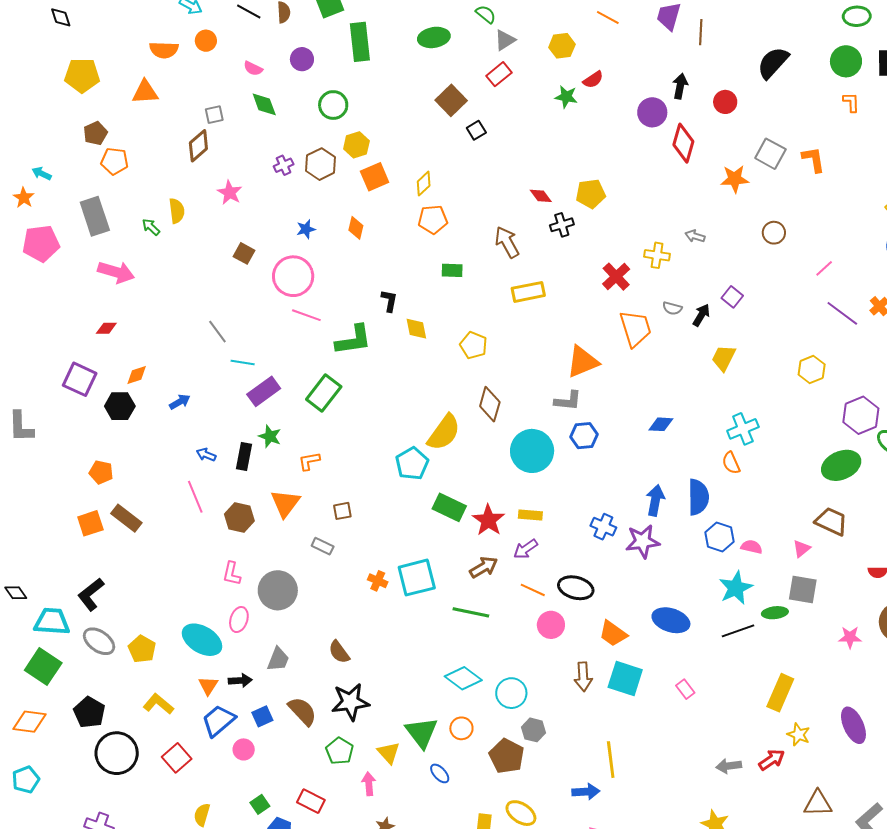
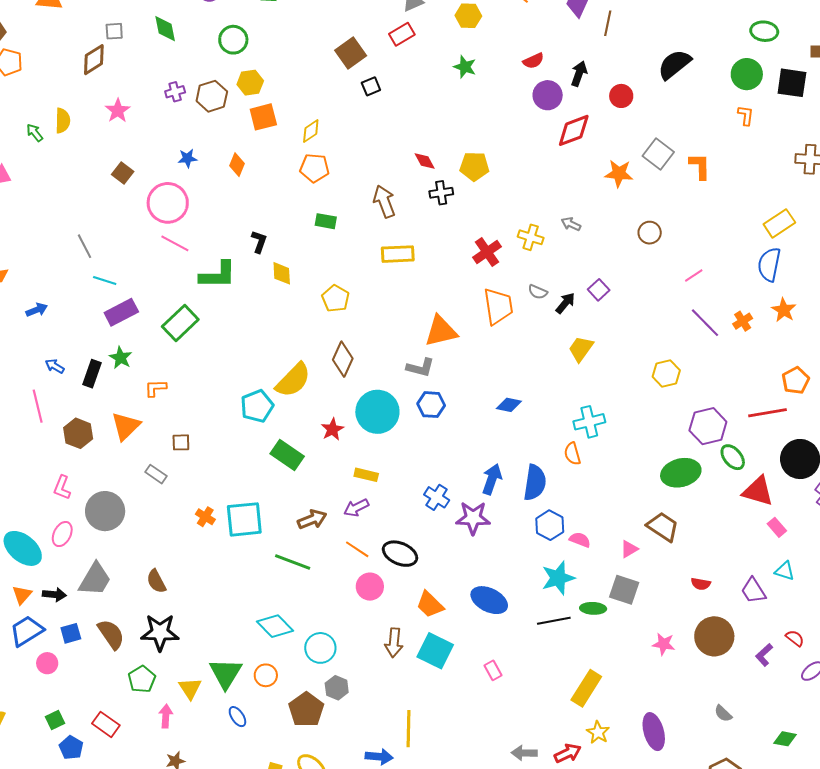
red semicircle: (593, 80) -> (533, 61), moved
red diamond: (683, 143) -> (574, 130), turned 45
red star: (488, 520) -> (332, 429), moved, size x0.7
gray trapezoid: (278, 659) -> (95, 579), size x1.4

